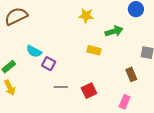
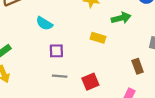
cyan semicircle: (34, 51) -> (44, 23), moved
purple square: (49, 64) -> (56, 51), moved, turned -32

